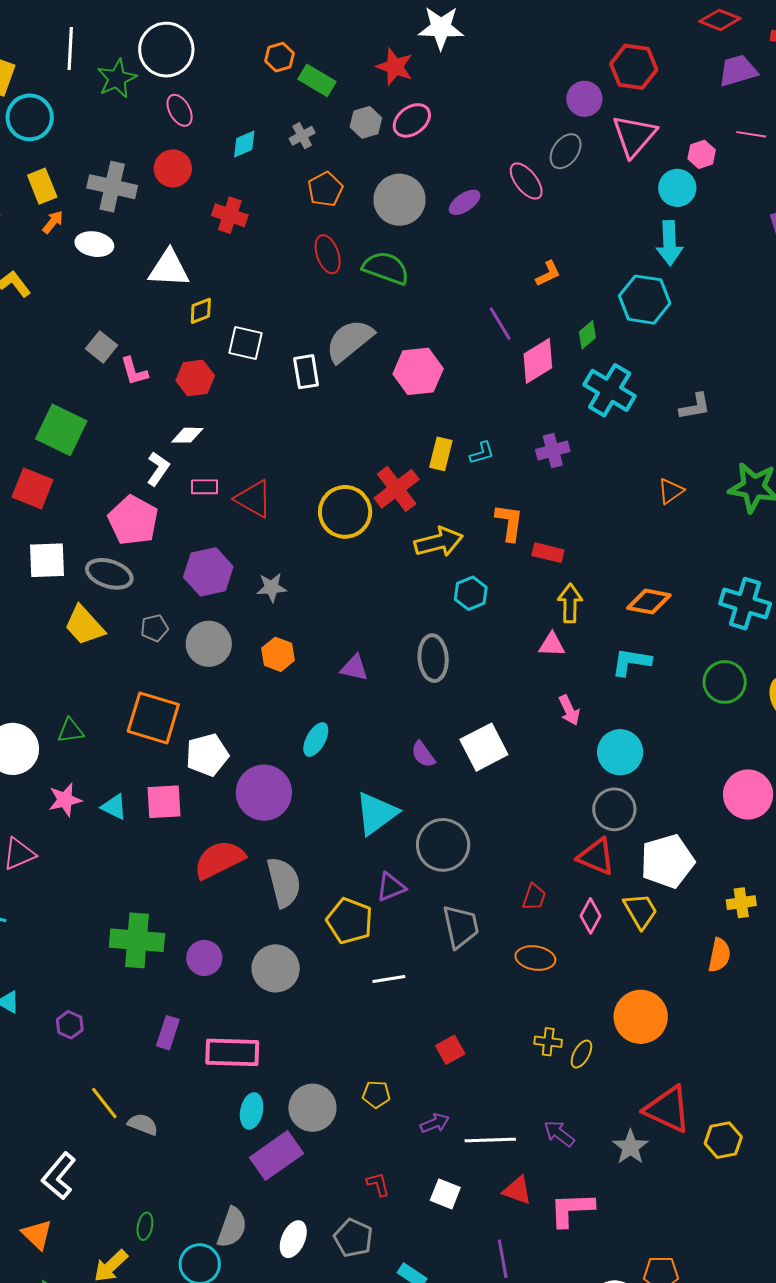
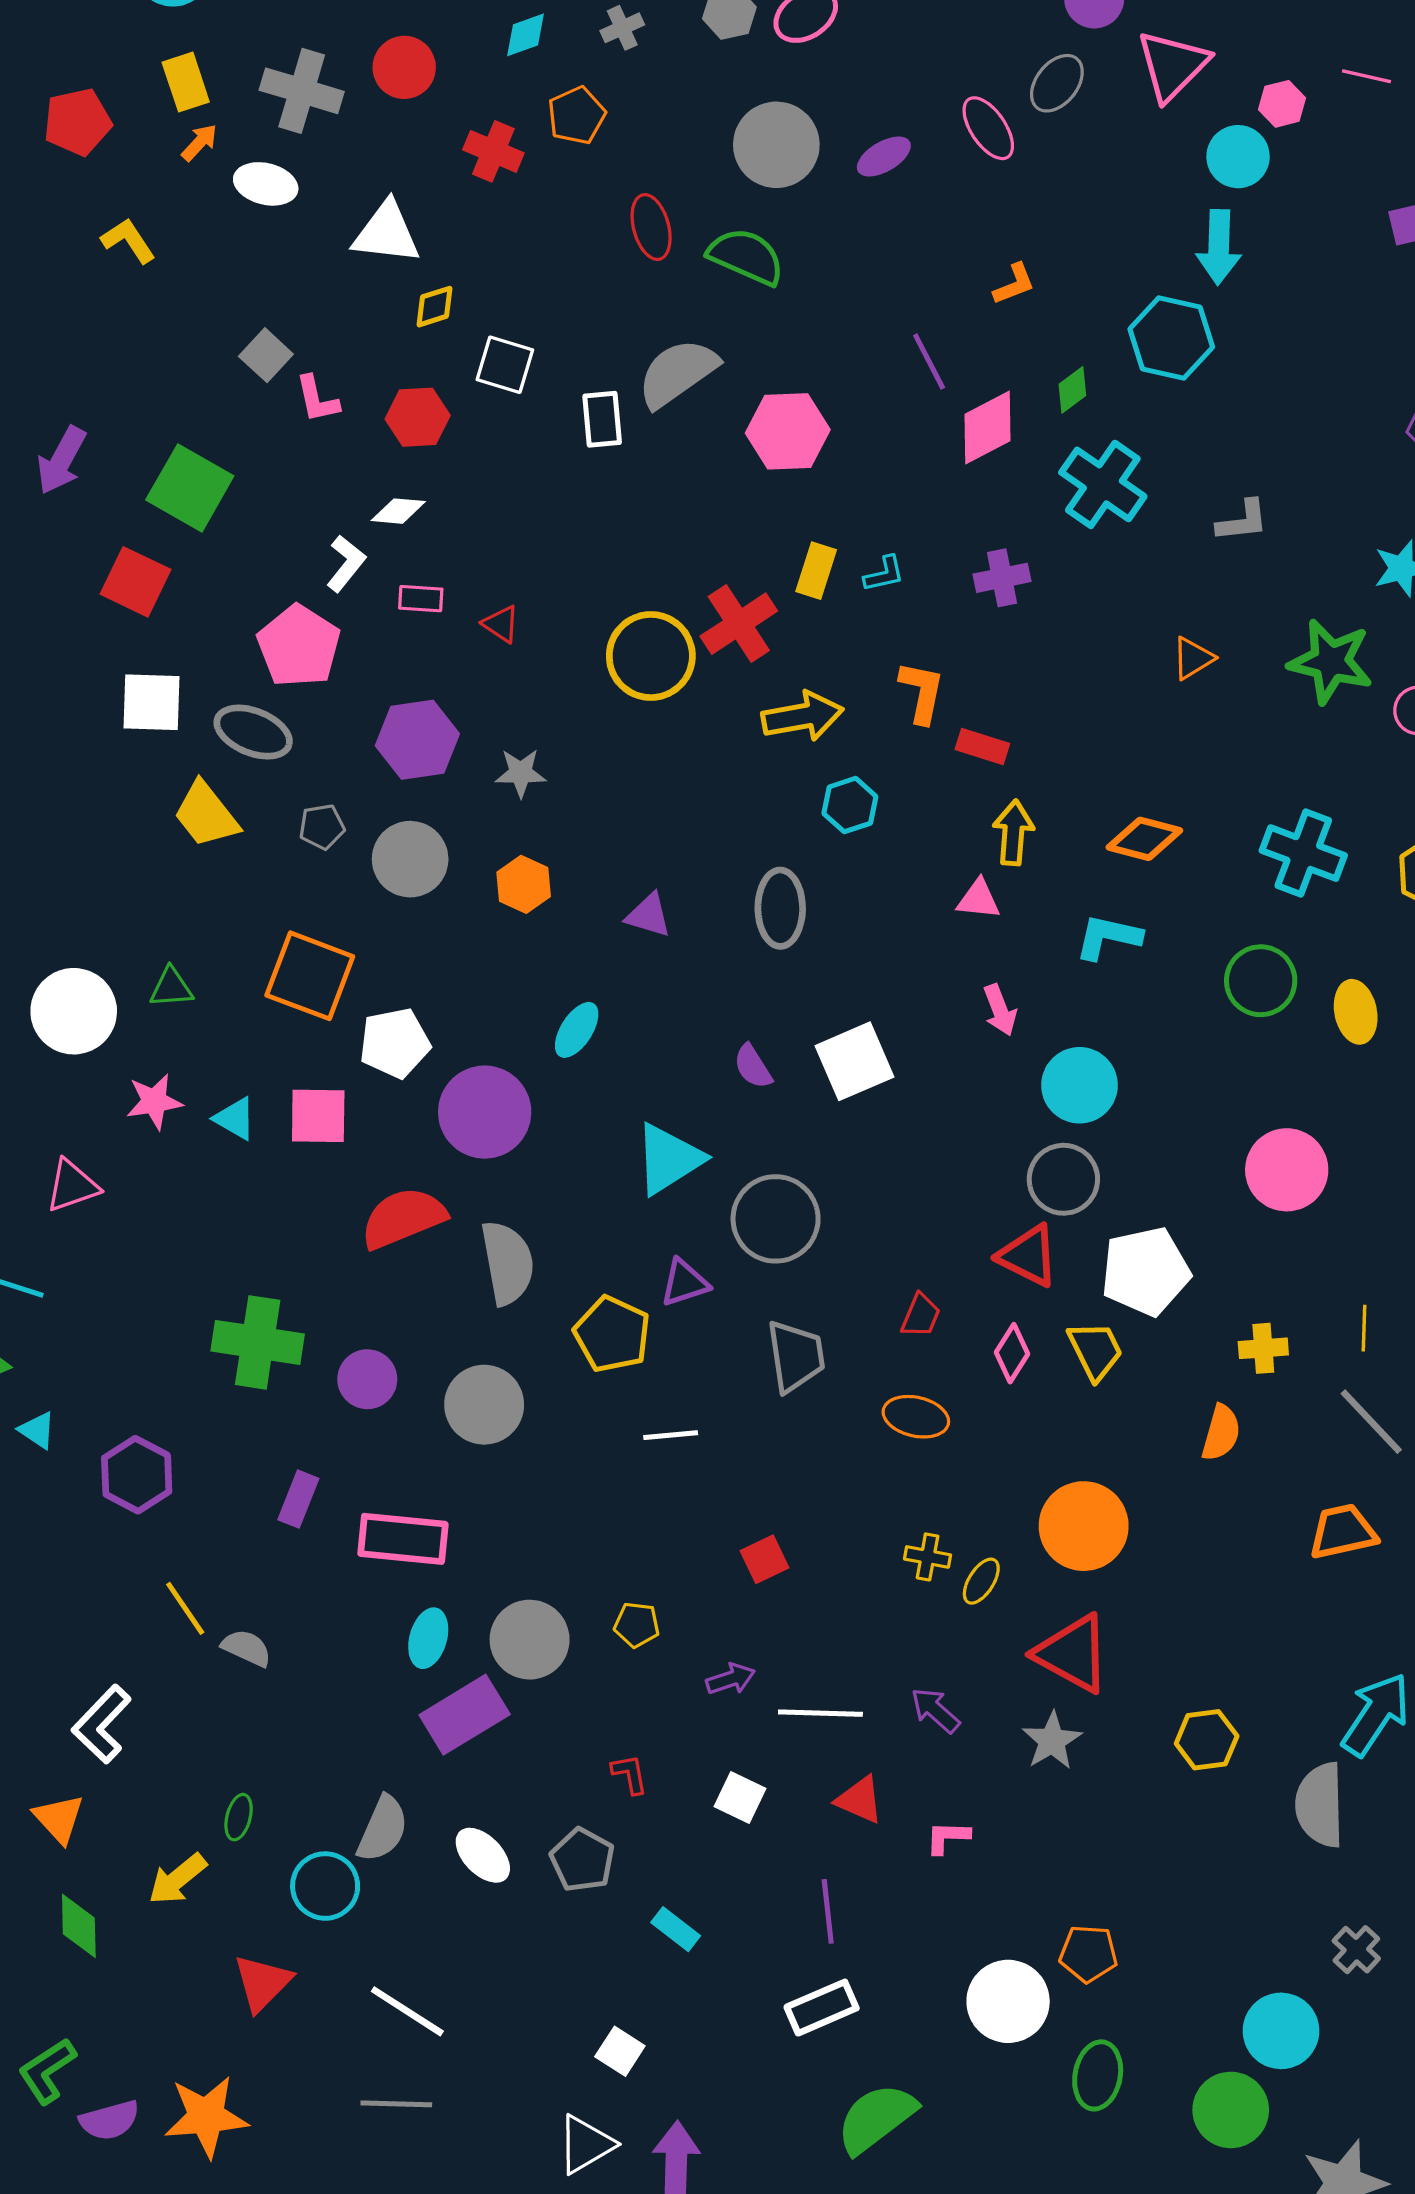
orange pentagon: (325, 189) -> (577, 115), moved
red triangle: (254, 499) -> (501, 624), size x0.6
purple hexagon: (70, 1025) -> (137, 1475), size x1.6
red triangle: (668, 1109) -> (1073, 1654), moved
pink L-shape: (572, 1209) -> (948, 1837), size x0.6
white ellipse: (293, 1239) -> (483, 1855), turned -72

